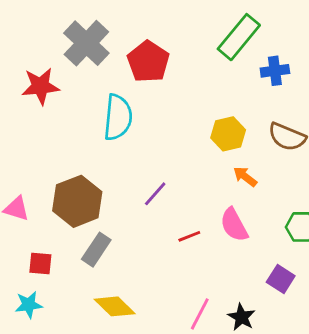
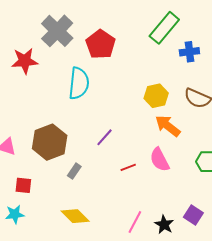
orange arrow: (245, 177) -> (168, 126), size x1.5
gray rectangle: (96, 250) -> (74, 171), moved, size x0.7
purple square: (281, 279) -> (193, 215), moved

